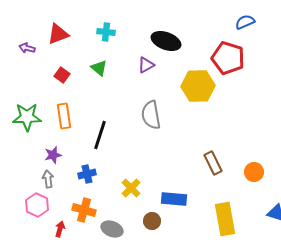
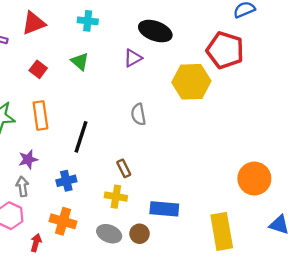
gray semicircle: (151, 115) -> (138, 114), size x0.7
brown rectangle: (213, 163) -> (124, 168), moved, size x0.7
orange circle: (254, 172) -> (254, 179), size x1.5
yellow cross: (131, 188) -> (116, 197), turned -36
gray ellipse: (112, 229) -> (109, 234), moved

